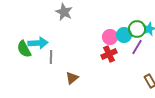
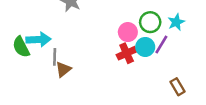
green circle: (137, 29) -> (150, 22), moved
cyan circle: (124, 35) -> (145, 47), moved
brown triangle: (72, 78) -> (63, 69), moved

